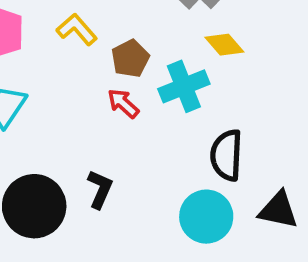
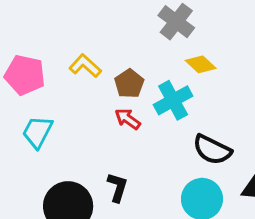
black semicircle: (226, 155) -> (212, 150), turned -60

